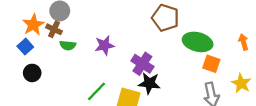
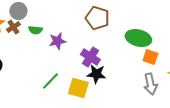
brown pentagon: (165, 18) -> (97, 18), moved
brown cross: (54, 29) -> (13, 27), turned 32
green semicircle: (68, 45) -> (35, 30), moved

